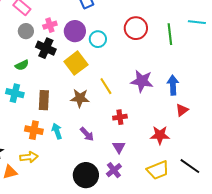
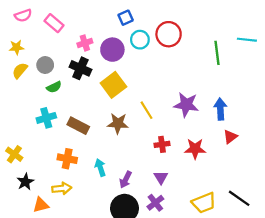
red circle: (136, 28) -> (169, 34), moved
gray circle: (26, 31) -> (45, 65), moved
cyan circle: (98, 39) -> (140, 40), moved
cyan cross: (15, 93) -> (46, 118), turned -30
brown rectangle: (44, 100) -> (78, 126), turned -66
cyan arrow: (57, 131) -> (100, 167), moved
purple arrow: (87, 134) -> (126, 180), moved, turned 70
red star: (160, 135) -> (195, 149), moved

